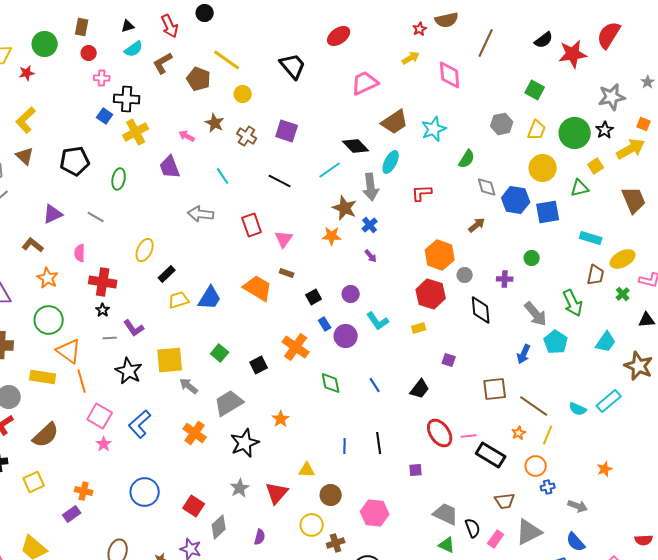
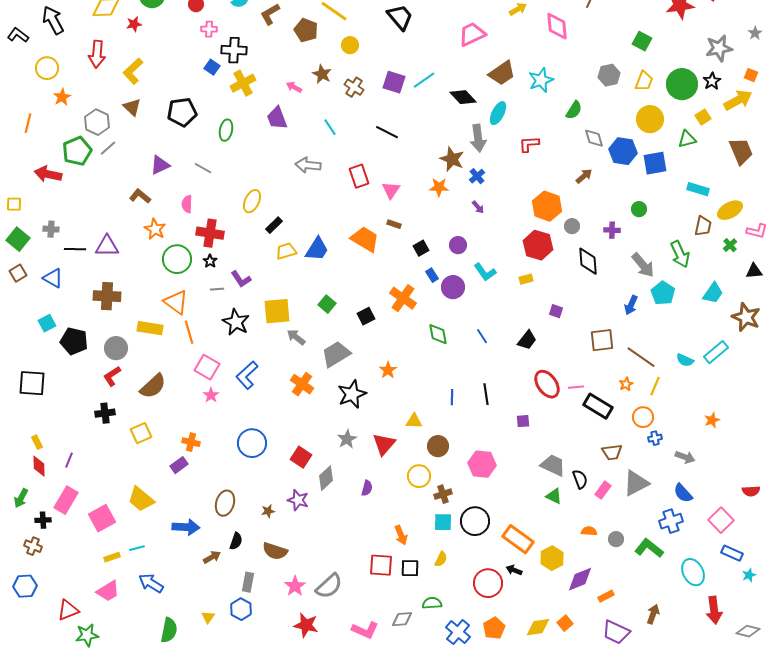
cyan line: (330, 170) -> (424, 80), moved
green circle: (49, 320) -> (177, 259), moved

